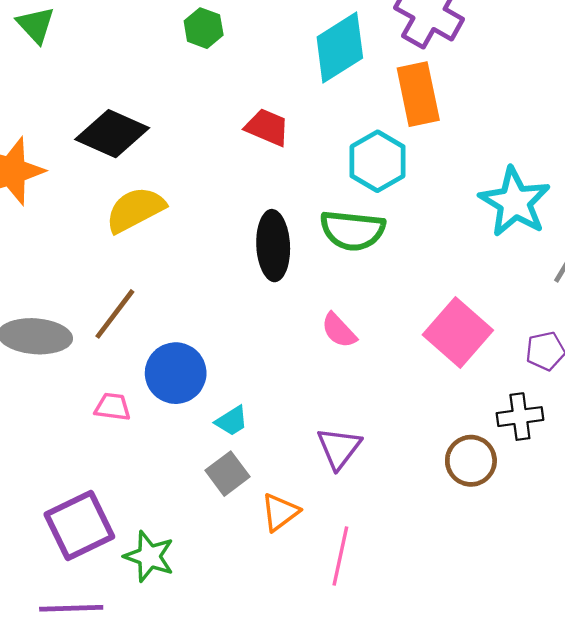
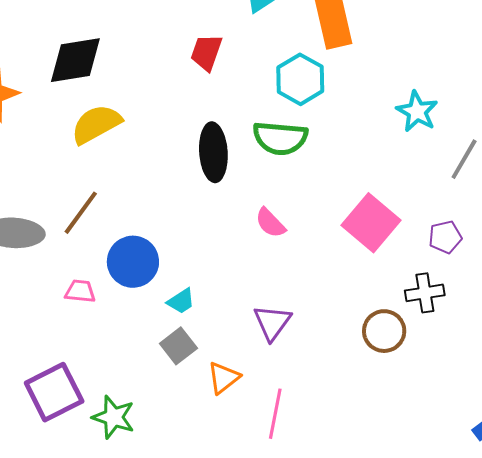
red trapezoid: (267, 127) -> (206, 52), turned -93
black diamond: (112, 134) -> (75, 60), turned -32
cyan star: (515, 202) -> (417, 112), size x0.7

